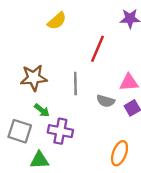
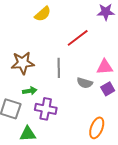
red line: (97, 49) -> (78, 38), turned 30
green arrow: (42, 110) -> (30, 91), turned -48

